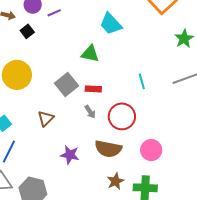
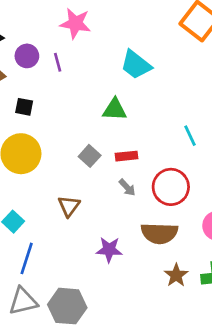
purple line: (54, 13) -> (58, 62), turned -72
black square: (27, 31) -> (24, 107), moved, turned -32
gray square: (66, 85) -> (90, 156), size x0.7

